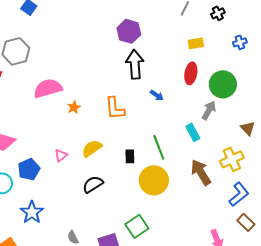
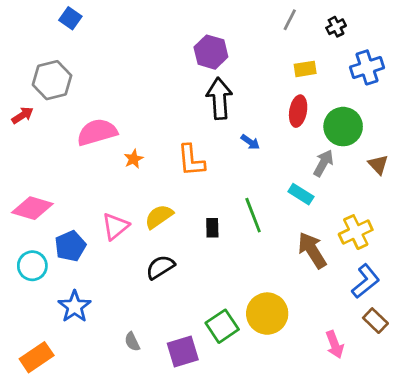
blue cross: (240, 42) -> (367, 67), size x1.6
brown triangle: (248, 128) -> (378, 165), moved
cyan rectangle: (193, 132) -> (301, 194), turned -30
pink triangle: (61, 155) -> (115, 226), size x1.5
yellow circle: (154, 180) -> (267, 314), moved

